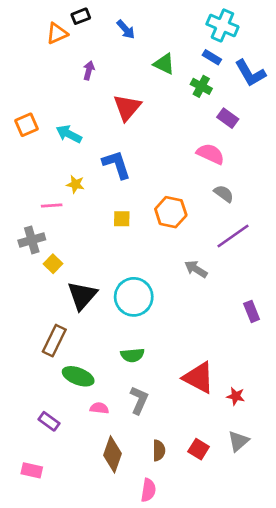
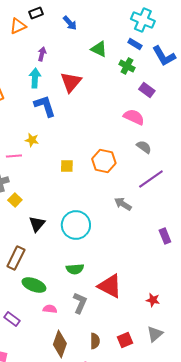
cyan arrow: (69, 134) -> (35, 78), moved, turned 66
blue L-shape: (117, 164) -> (45, 106), moved
black triangle: (82, 296) -> (37, 224), size x0.7
red triangle: (199, 378) -> (110, 286), moved
red square: (199, 449) -> (125, 340), turned 35

